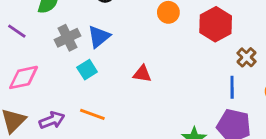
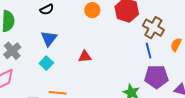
gray cross: (67, 38) -> (12, 51), moved
brown cross: (246, 57) -> (153, 28), size x1.5

